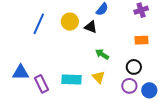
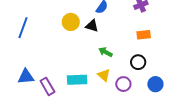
blue line: (39, 24) -> (23, 28), moved
purple circle: (129, 86) -> (123, 84), moved

